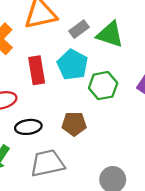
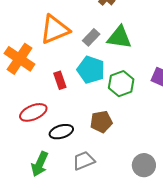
red rectangle: (37, 70) -> (60, 80), size x0.7
gray trapezoid: (47, 163) -> (84, 161), size x0.7

